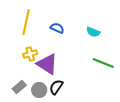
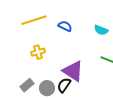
yellow line: (26, 22) -> (34, 20), turned 60
purple triangle: (47, 64) -> (73, 71), moved

